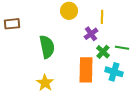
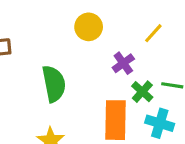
yellow line: (102, 17) -> (153, 33), moved, turned 40

